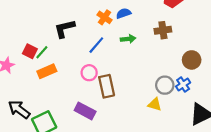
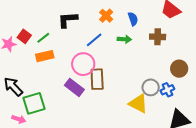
blue semicircle: (124, 13) -> (133, 19), moved, turned 80
red square: (30, 51) -> (24, 36), moved
pink circle: (89, 73) -> (83, 64), size x1.5
yellow triangle: (155, 104) -> (138, 104), size x1.5
purple rectangle: (85, 111) -> (74, 87), moved

